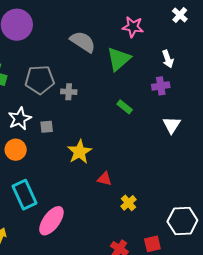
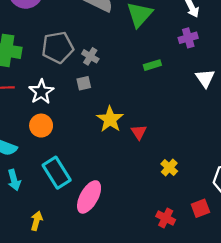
gray cross: (69, 92) -> (90, 56), turned 35
green rectangle: (125, 107) -> (152, 65), turned -49
gray square: (47, 127) -> (84, 83), moved
red triangle: (105, 179) -> (139, 132), moved, turned 49

